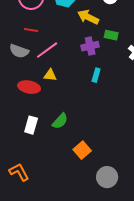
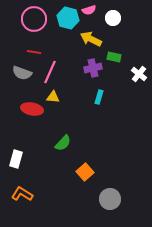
pink line: (47, 50) -> (50, 72), turned -30
white rectangle: (31, 125) -> (16, 159), moved
orange L-shape: (19, 172) -> (22, 194), turned -30

